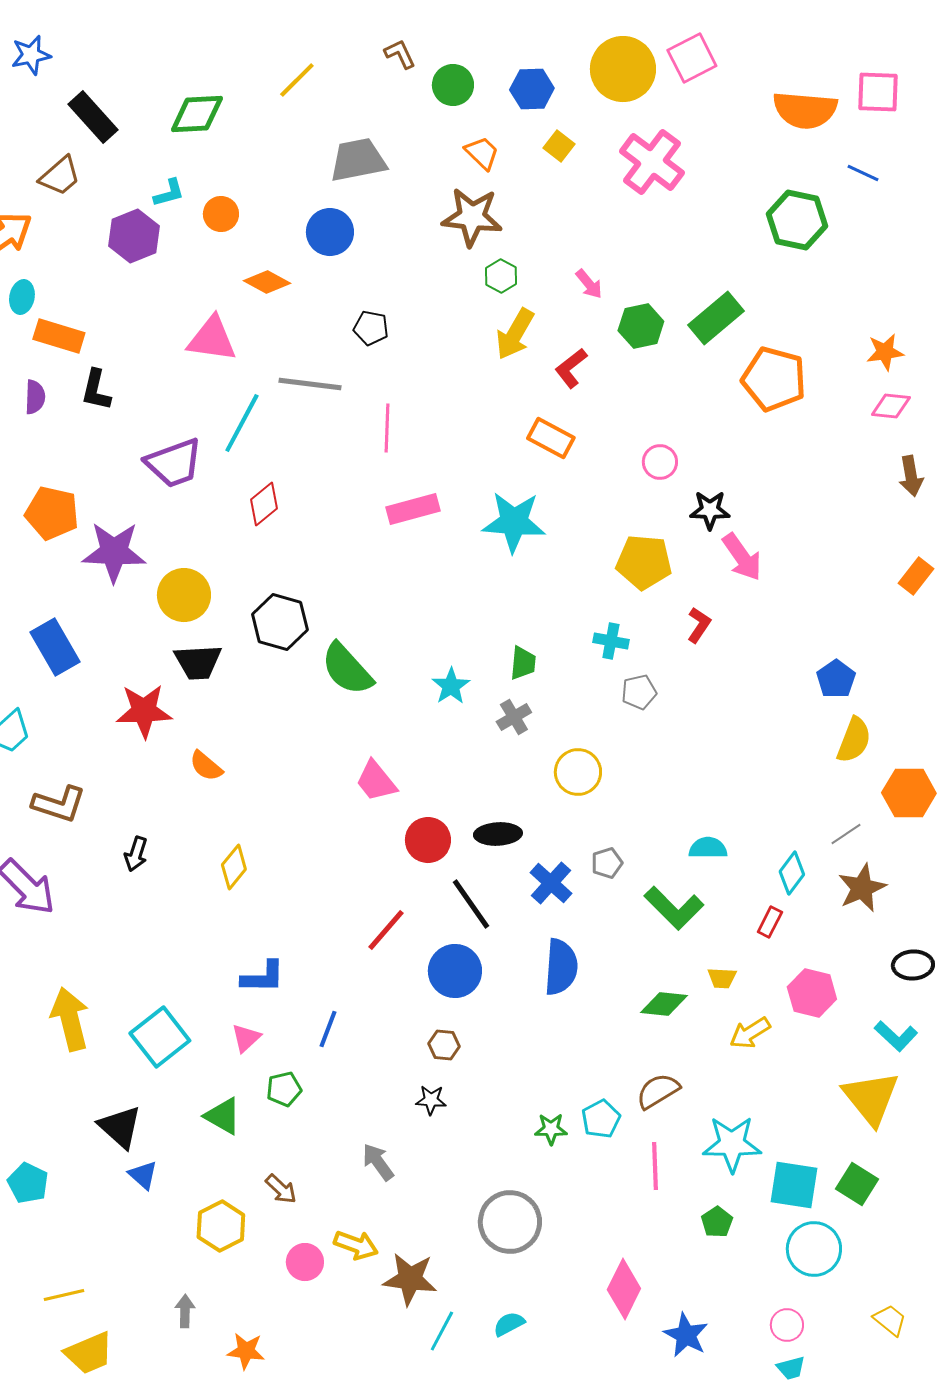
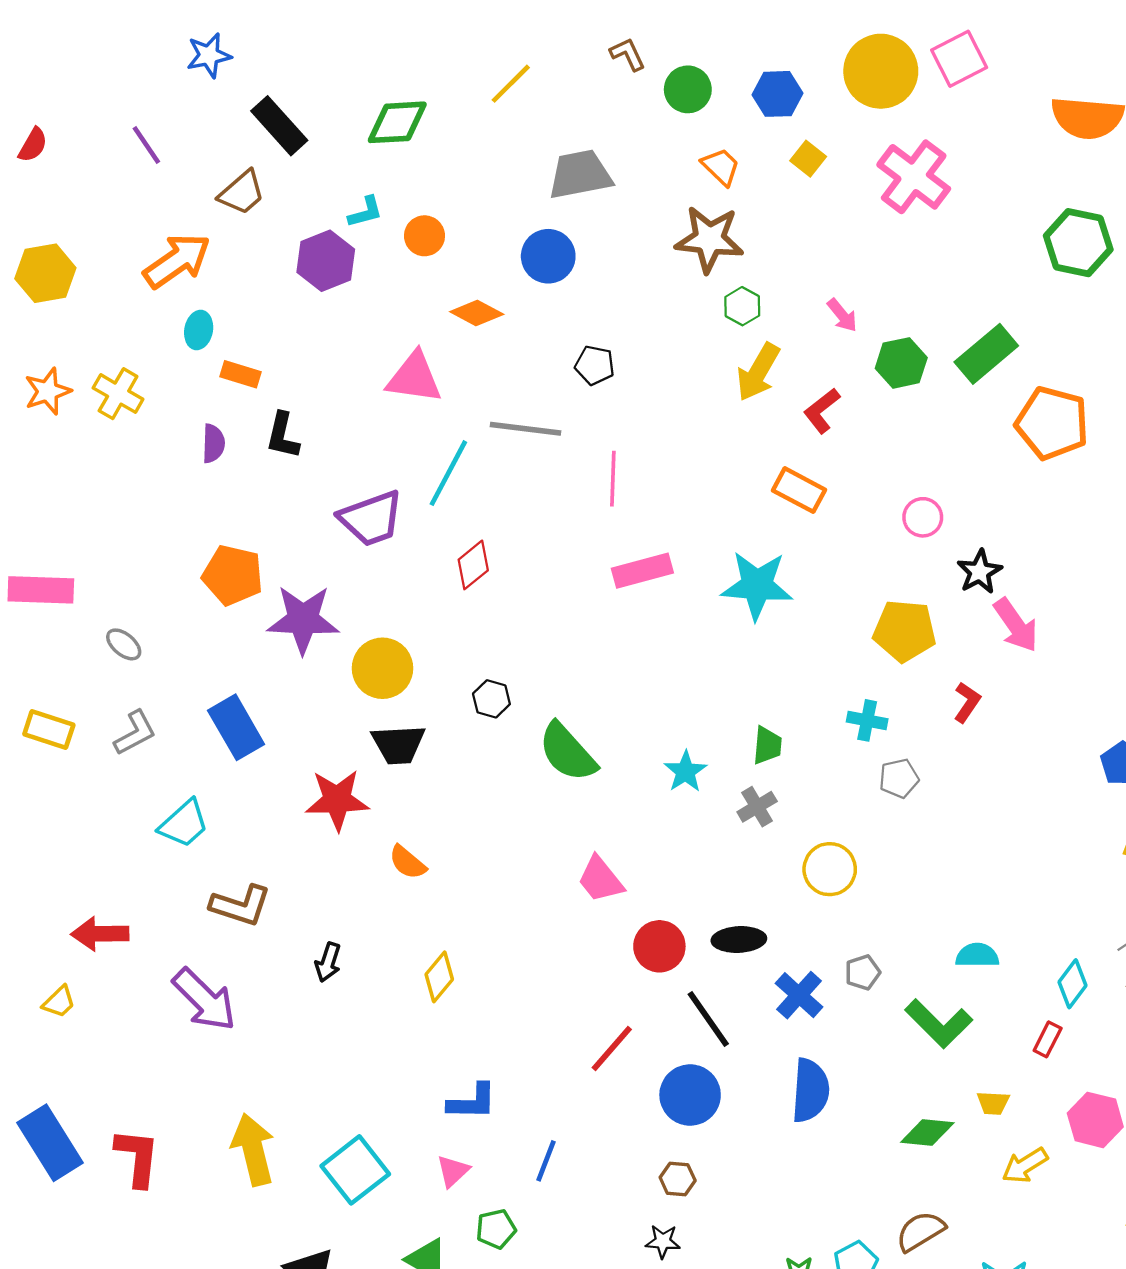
orange rectangle: (59, 336) -> (241, 374), size x0.7
black star: (710, 510) -> (979, 572), turned -30
black hexagon: (280, 622) -> (491, 699), size x0.6

